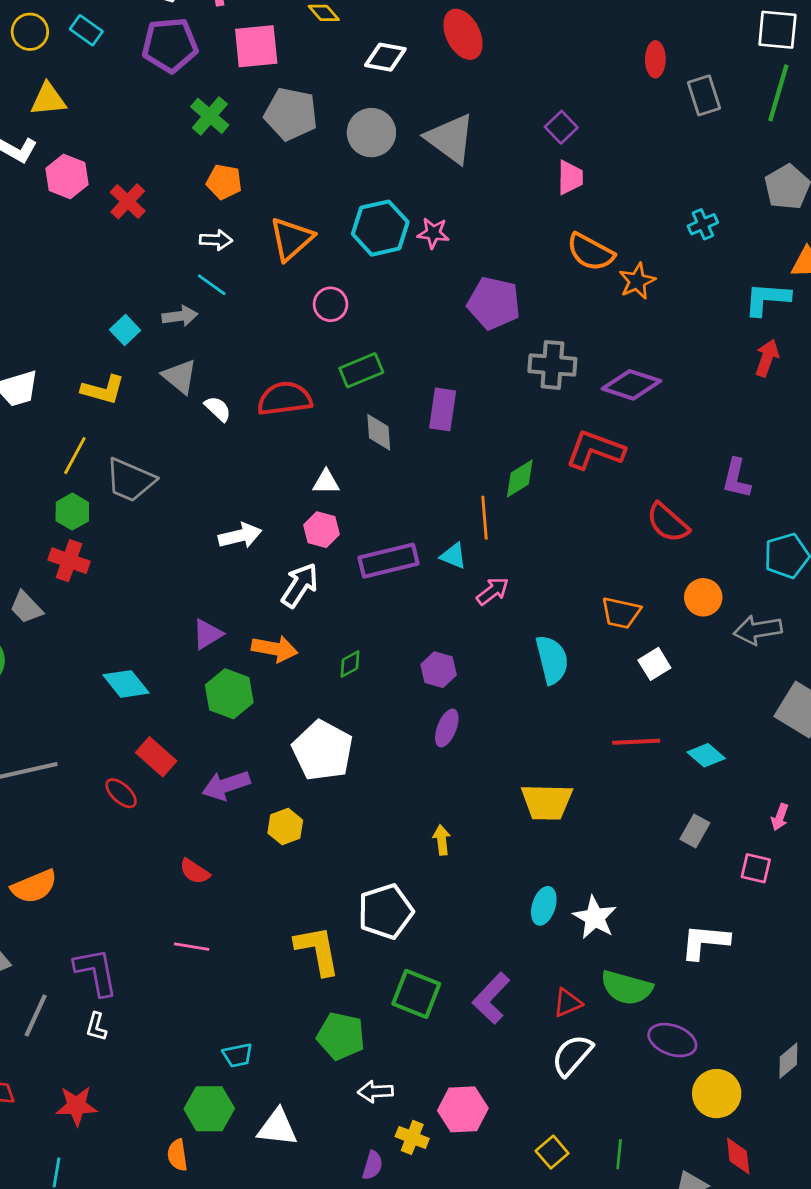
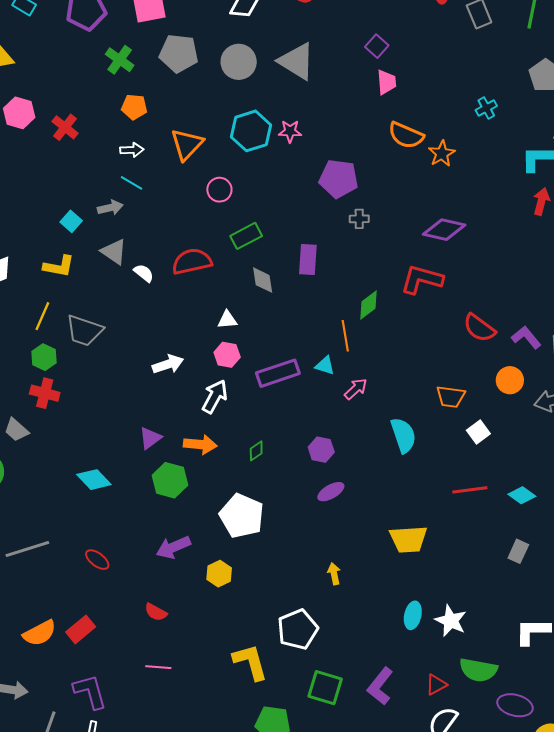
gray cross: (552, 365) -> (359, 219), moved, size x0.6
purple L-shape: (736, 478) -> (526, 337), moved, turned 132
purple ellipse: (447, 728) -> (331, 492), turned 44
red rectangle: (156, 757) -> (81, 629), moved, turned -76

